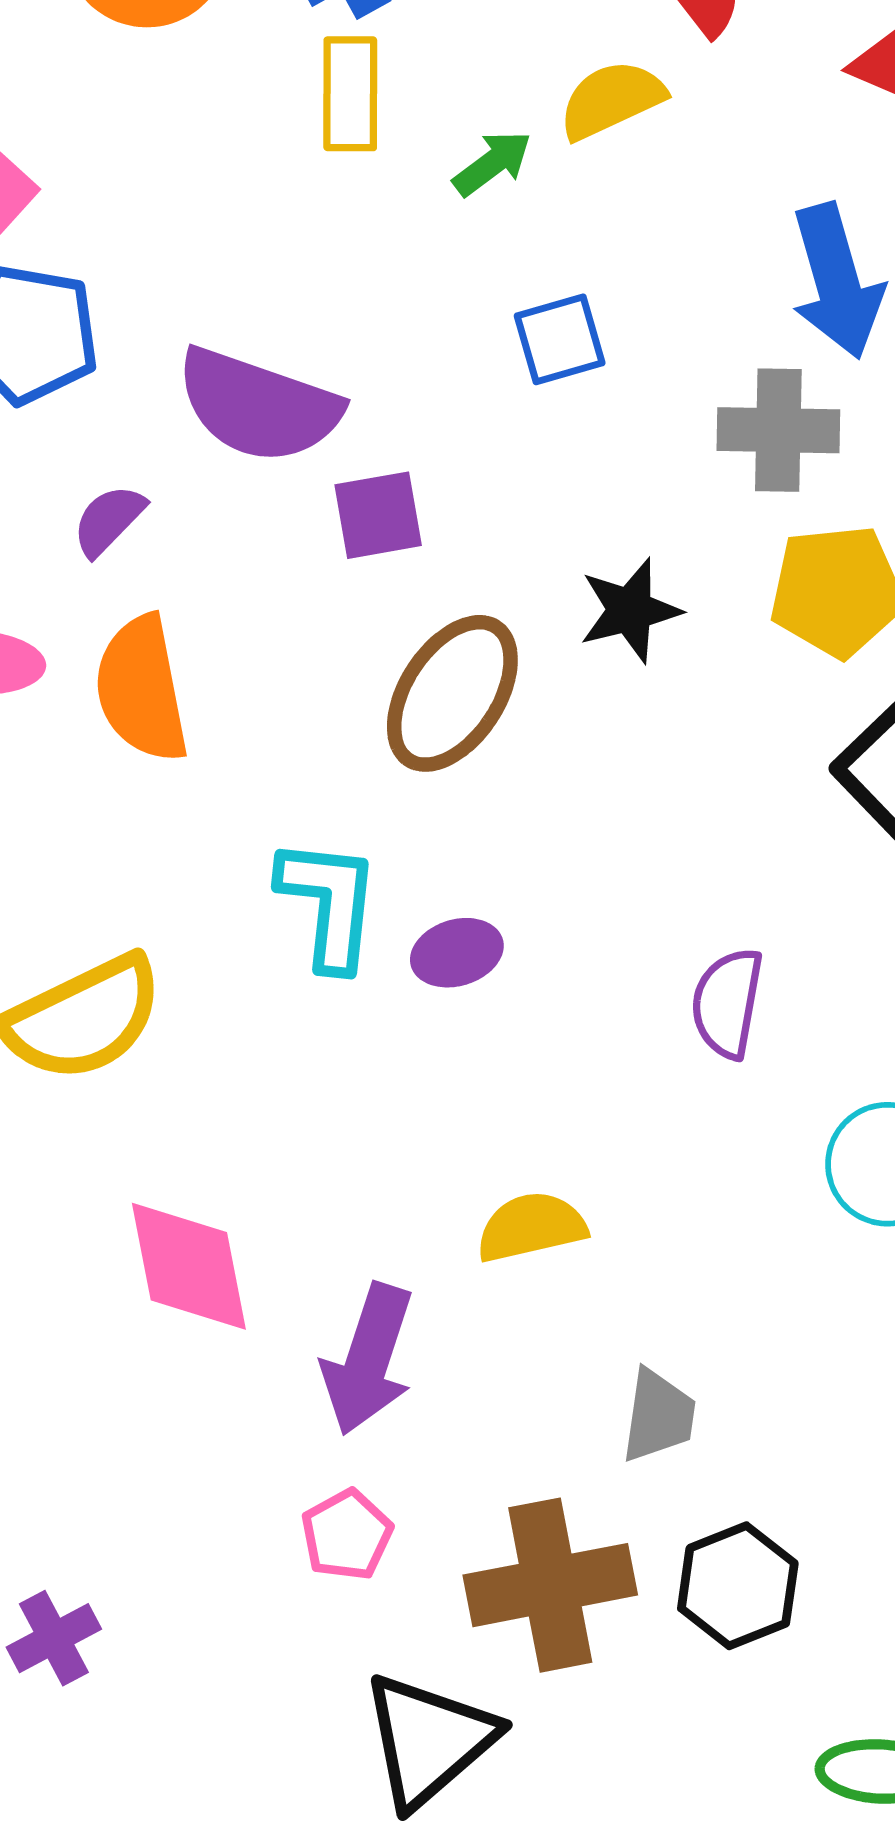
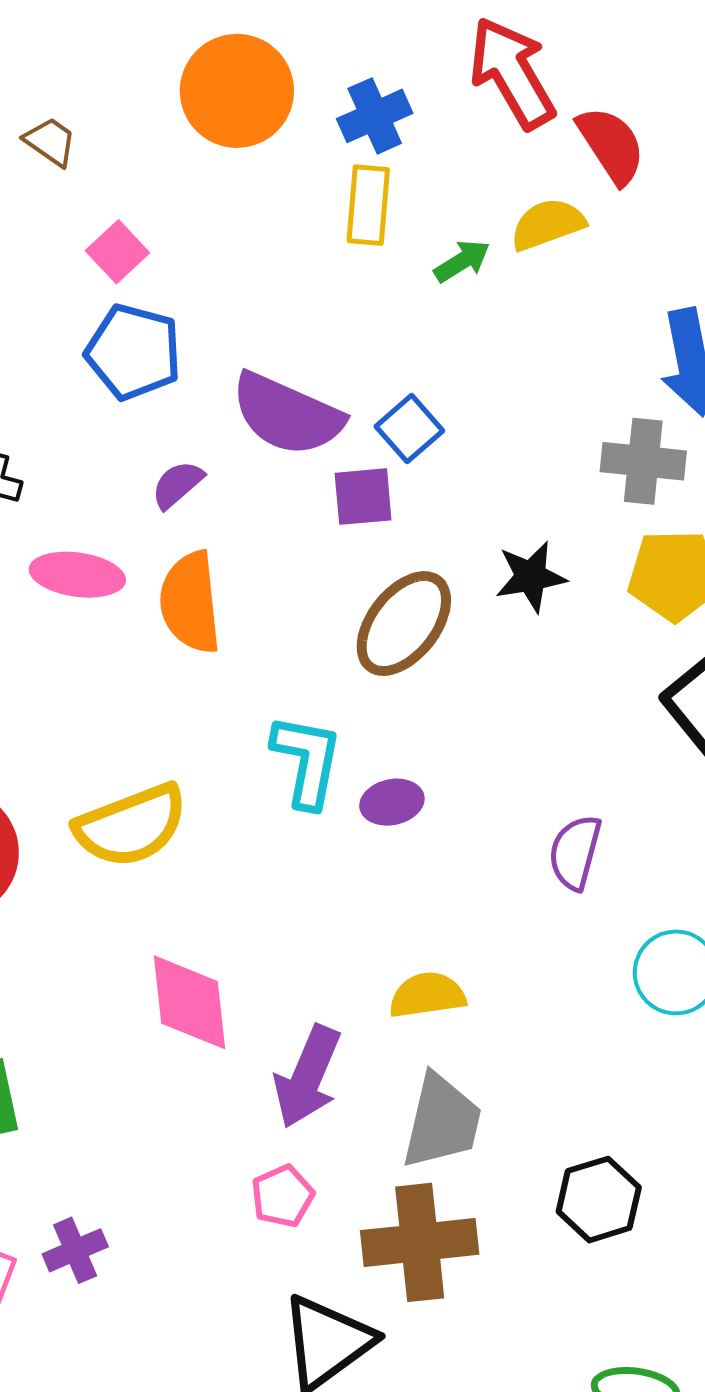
blue square: (560, 339) -> (409, 429), moved, turned -30
gray trapezoid: (658, 1416) -> (442, 1121), moved, size x1.5
black hexagon: (738, 1586) -> (599, 1200), moved

